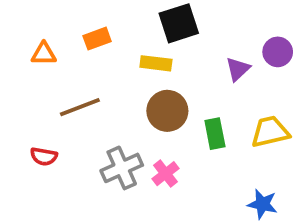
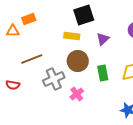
orange rectangle: (97, 39) -> (29, 19), moved
purple triangle: (238, 69) -> (103, 39), moved
gray cross: (122, 168) -> (54, 79), moved

